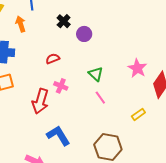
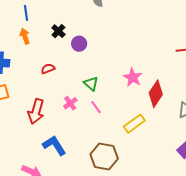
orange arrow: (21, 24) -> (25, 36), moved
pink cross: (61, 86) -> (70, 103), moved, turned 32
yellow rectangle: (138, 114) -> (134, 124), size x1.5

